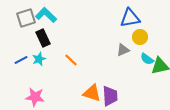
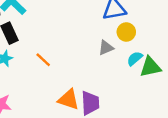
cyan semicircle: (147, 59) -> (135, 58), turned 104

